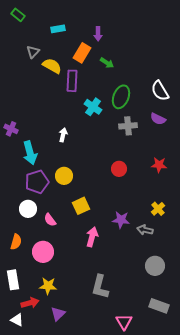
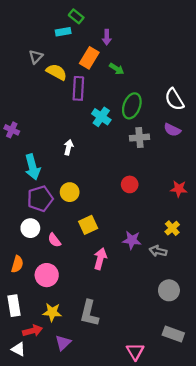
green rectangle: (18, 15) -> (76, 16), moved
purple cross: (11, 129) -> (12, 130), moved
red star: (159, 165) -> (179, 189), moved
gray L-shape: (100, 287) -> (89, 313), moved

